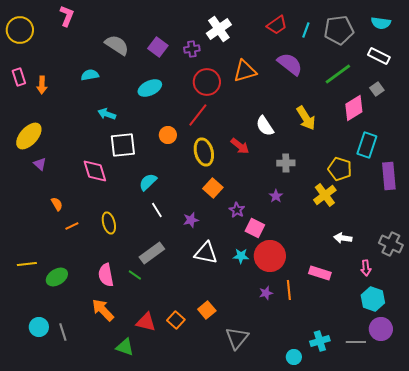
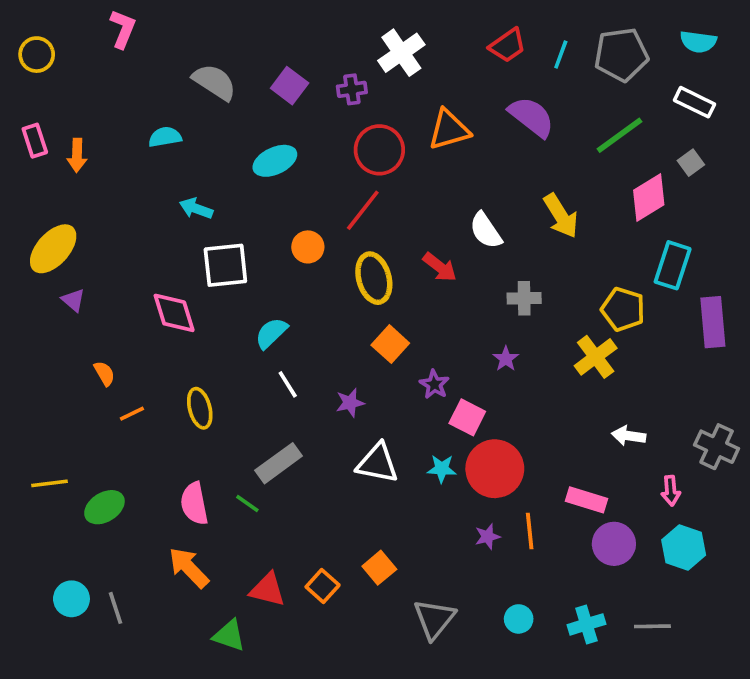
yellow circle: (20, 30) -> (37, 55), size x0.7
purple circle: (381, 329) -> (614, 544), moved
cyan circle: (294, 357) -> (519, 619), moved

